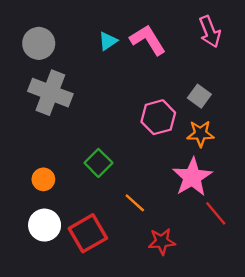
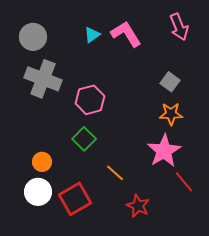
pink hexagon: (158, 117) -> (90, 100), moved
orange circle: (43, 179) -> (42, 162), moved
red star: (162, 241) -> (138, 206), turned 30

